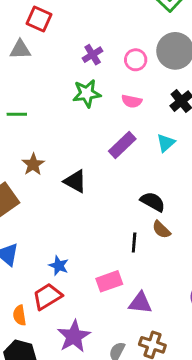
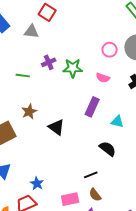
purple cross: (93, 55) -> (49, 62), moved
cyan triangle: (166, 143) -> (117, 122), moved, turned 48
purple rectangle: (122, 145) -> (92, 107), turned -30
brown semicircle: (161, 230) -> (95, 195), moved
black line: (134, 243) -> (91, 175), turned 56

